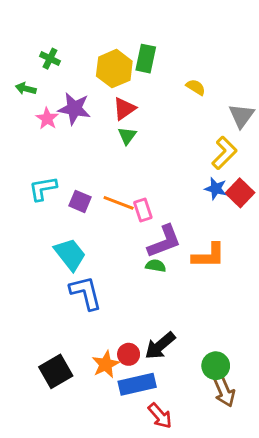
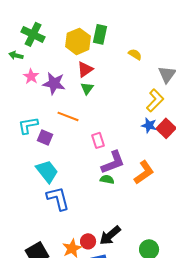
green cross: (50, 59) -> (33, 34), size x1.6
purple star: (74, 109) -> (54, 83), moved
purple square: (80, 201) -> (45, 137), moved
orange line: (119, 203) -> (68, 116), moved
orange L-shape: (209, 256) -> (144, 172), turned -35

